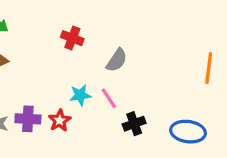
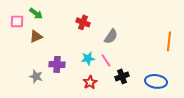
purple cross: (28, 119) -> (57, 64), moved
red star: (60, 120) -> (90, 82), moved

